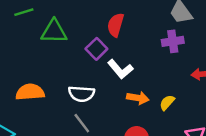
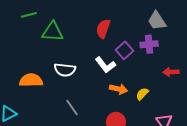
purple square: (96, 49) -> (125, 50), moved
white semicircle: (82, 94) -> (65, 70), moved

